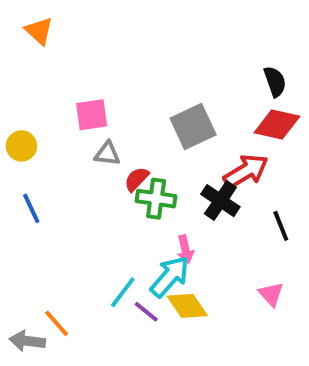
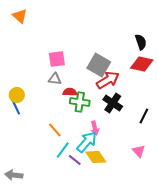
pink square: (92, 115) -> (57, 59), moved
gray square: (193, 126) -> (99, 65), turned -35
yellow circle: (21, 146) -> (17, 95), moved
red arrow: (246, 171) -> (108, 80), moved
red semicircle: (137, 179) -> (70, 92), turned 48
black line: (281, 226) -> (144, 116), turned 49
orange line: (57, 323) -> (55, 130), moved

